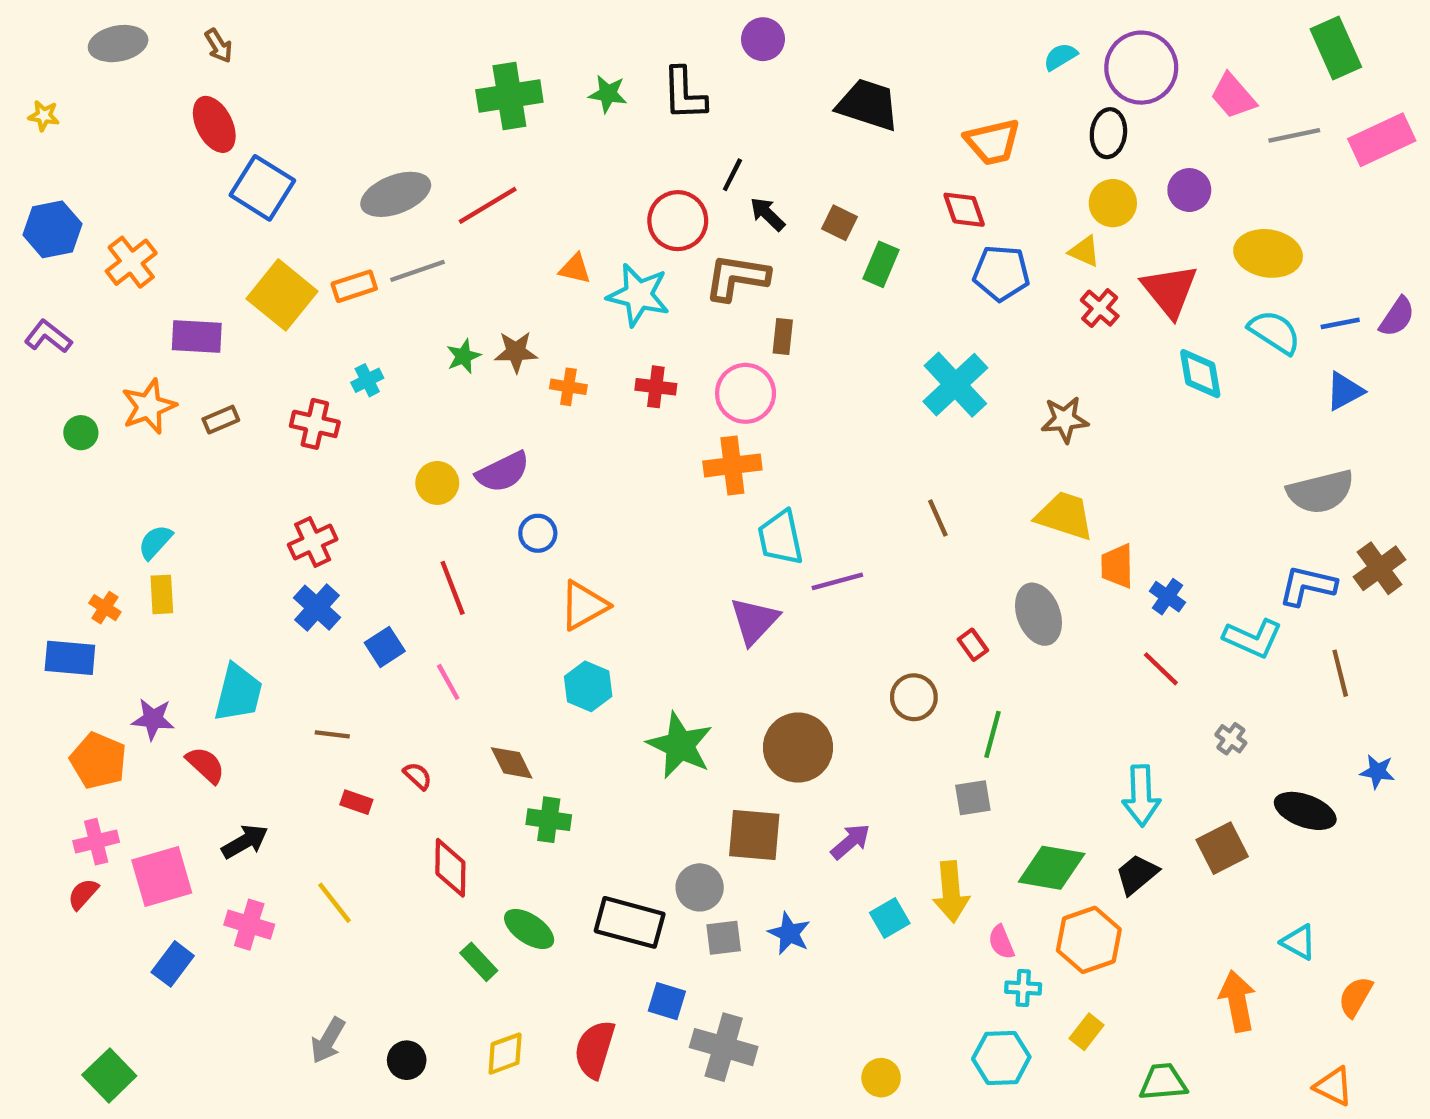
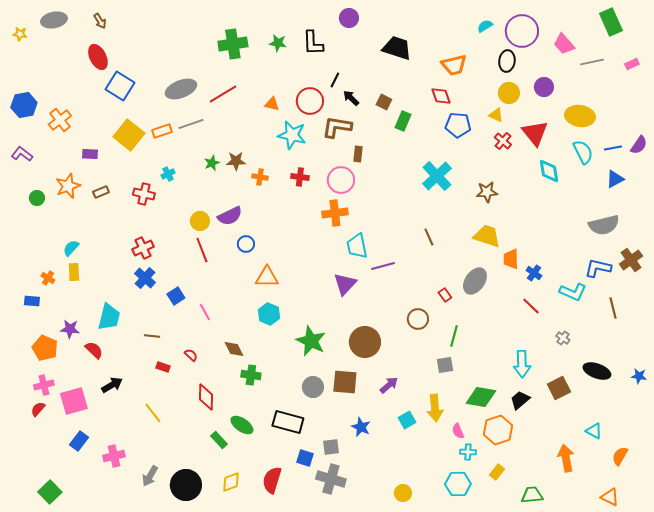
yellow star: (44, 116) -> (20, 34), moved
pink rectangle: (1382, 140) -> (632, 64), size x0.5
orange triangle: (575, 269) -> (272, 104), moved
cyan semicircle: (1275, 332) -> (583, 152), turned 30
purple rectangle: (197, 336) -> (90, 154), size x0.7
red line: (453, 588) -> (202, 250), moved
orange triangle: (584, 605) -> (267, 277), turned 30
gray ellipse: (1038, 614) -> (475, 281), turned 56
blue rectangle: (70, 658) -> (32, 301), size x0.7
blue star: (1377, 772) -> (639, 376), moved
gray circle: (700, 887) -> (313, 387), moved
pink cross: (249, 925) -> (114, 456), moved, turned -30
gray square: (724, 938) -> (331, 447), moved
black circle: (407, 1060) -> (186, 485), size x1.8

